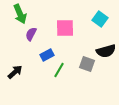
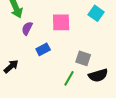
black semicircle: (106, 51) -> (98, 75), moved
green line: (59, 70) -> (69, 78), moved

